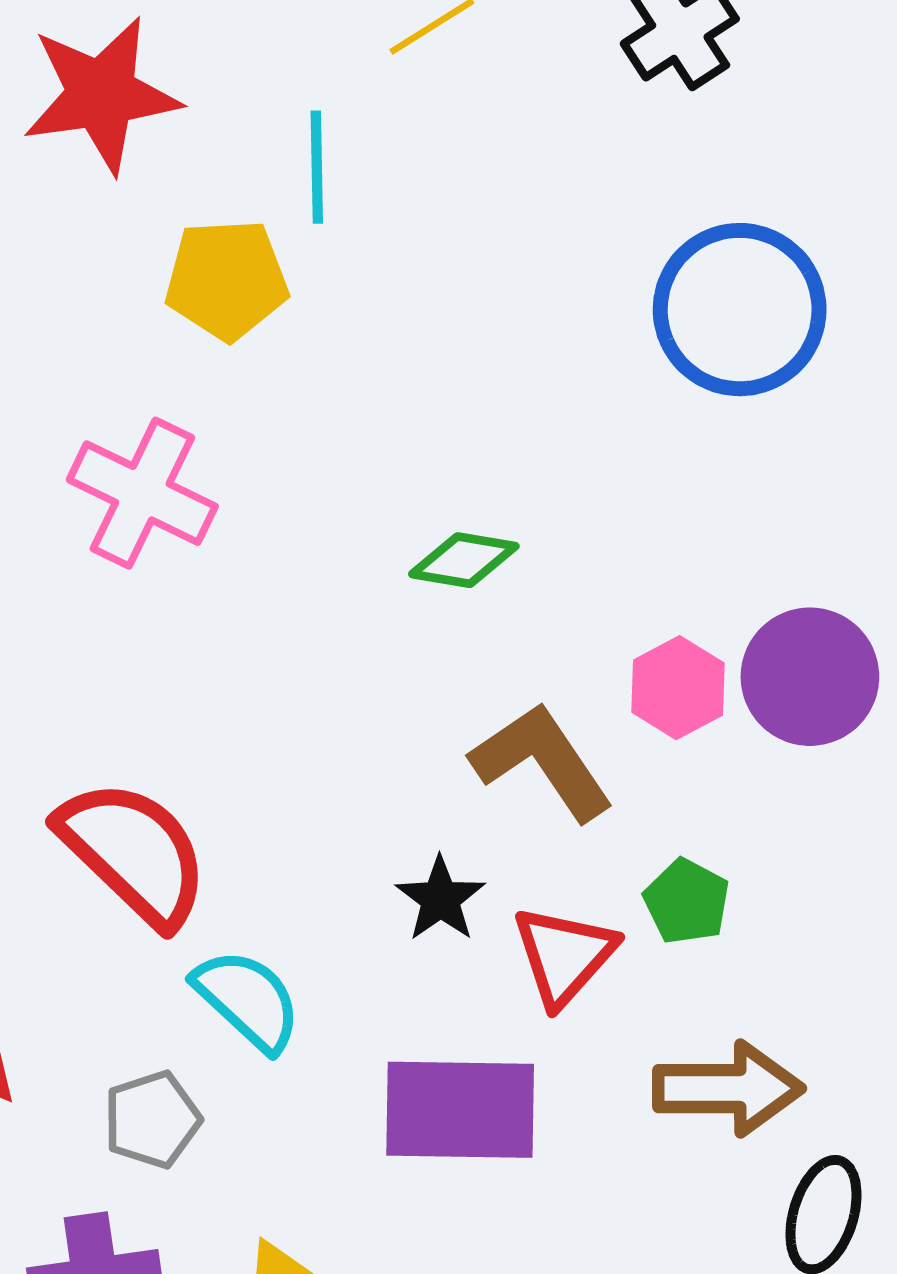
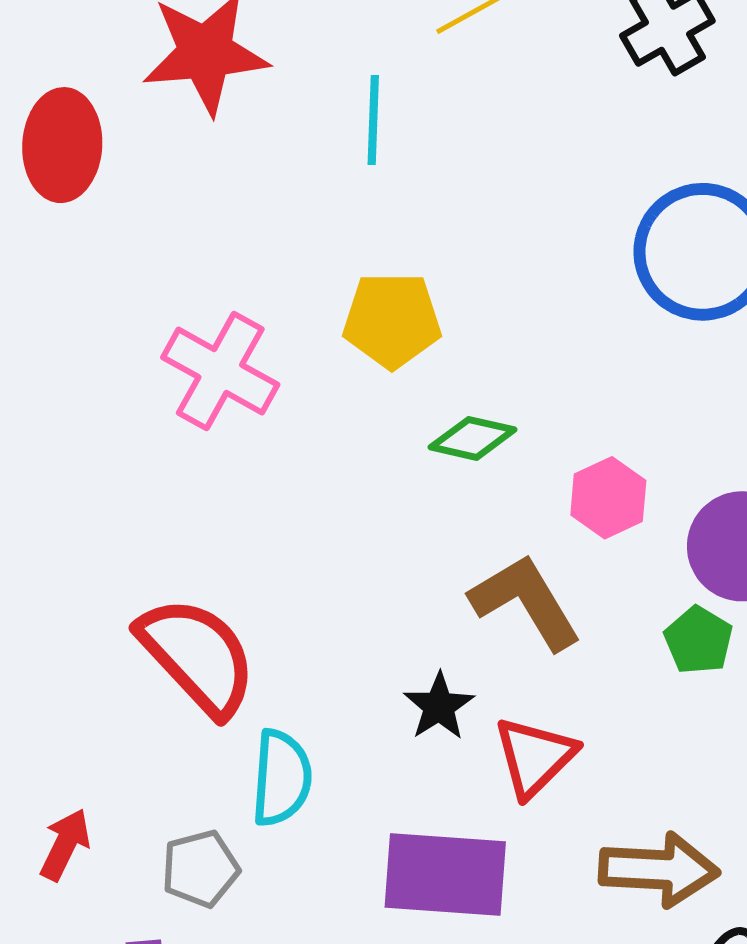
yellow pentagon: (227, 280) -> (392, 320), moved
pink hexagon: (678, 688) -> (608, 498), moved
green pentagon: (687, 902) -> (698, 640), moved
cyan semicircle: (248, 1000) -> (281, 778), turned 48

